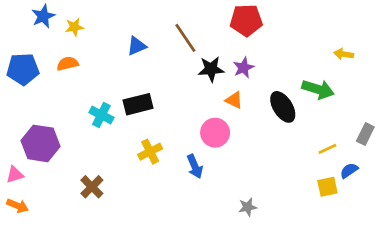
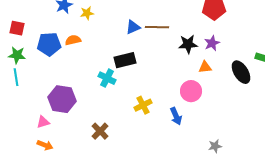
brown line: (185, 38) -> (157, 27), moved, turned -55
orange semicircle: (68, 64) -> (73, 40), moved
orange triangle: (234, 100) -> (205, 67), turned -32
black rectangle: (138, 104) -> (125, 60), moved

